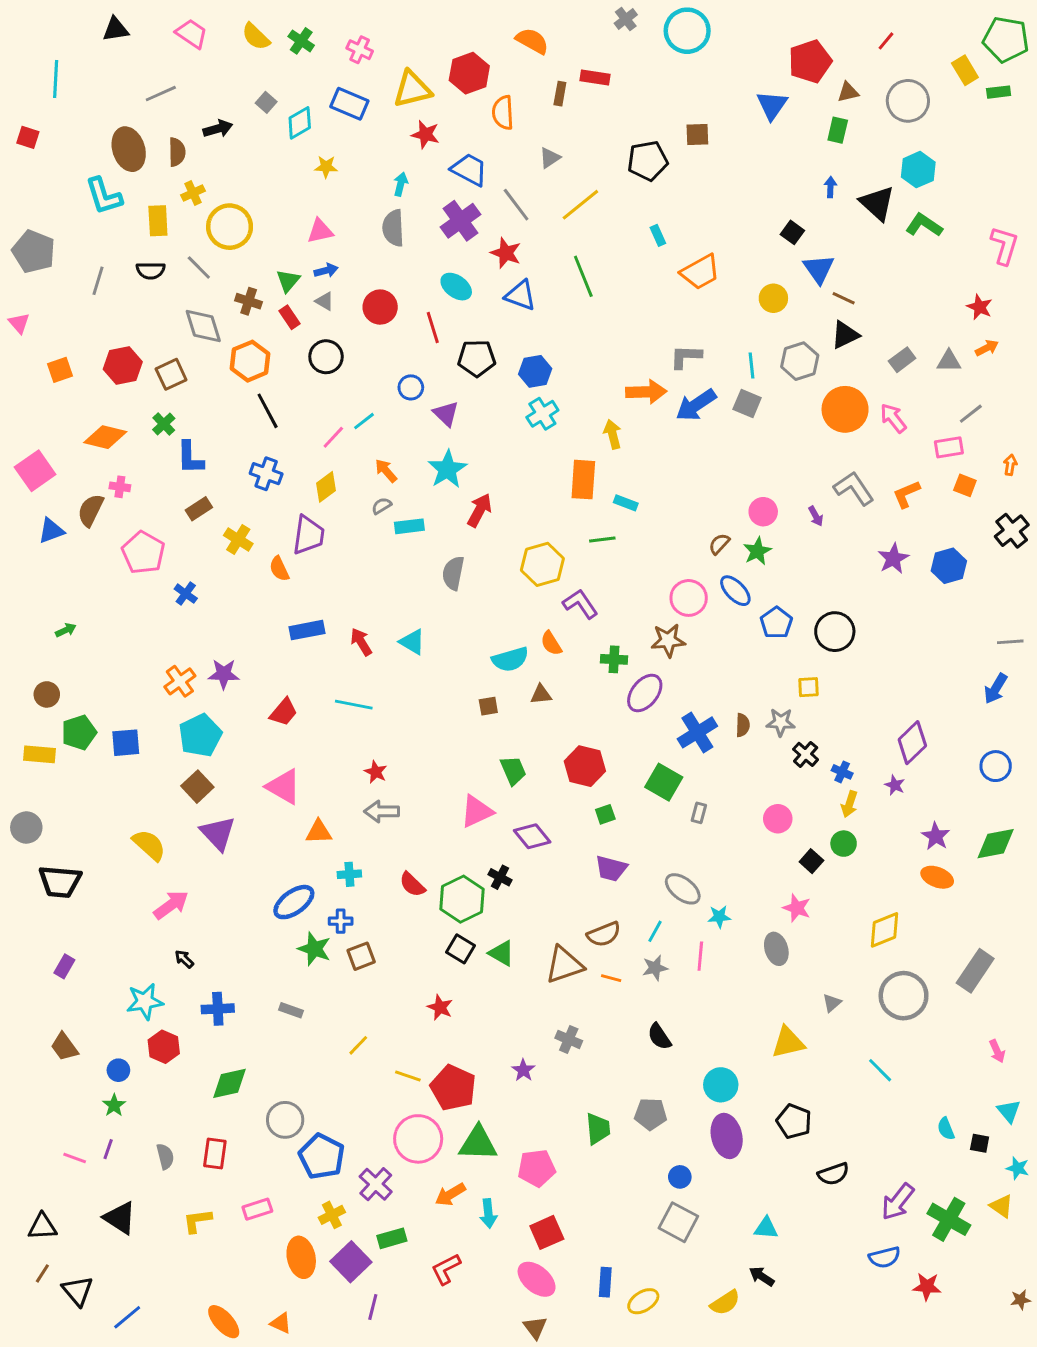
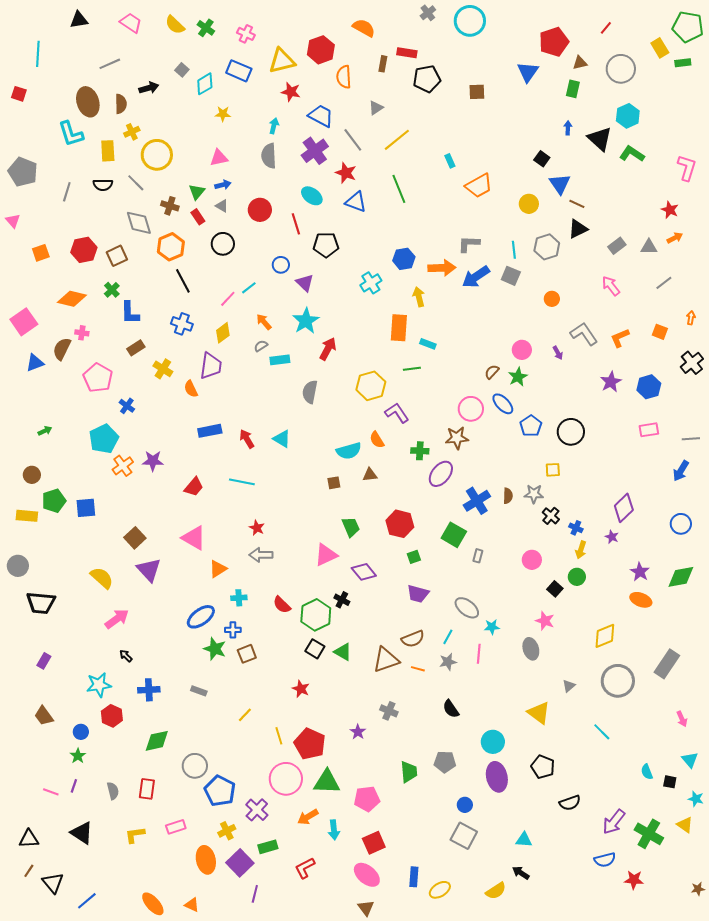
black pentagon: (648, 161) -> (427, 79), moved
blue hexagon: (535, 371) -> (404, 259), moved
orange circle: (845, 409) -> (552, 299), moved, size x0.5
pink rectangle: (949, 447) -> (649, 430), moved
cyan pentagon: (200, 735) -> (104, 439), moved
orange triangle: (319, 832) -> (218, 569), turned -30
yellow triangle: (788, 1042) -> (539, 713), turned 50
yellow line: (408, 1076) -> (279, 736), turned 54

